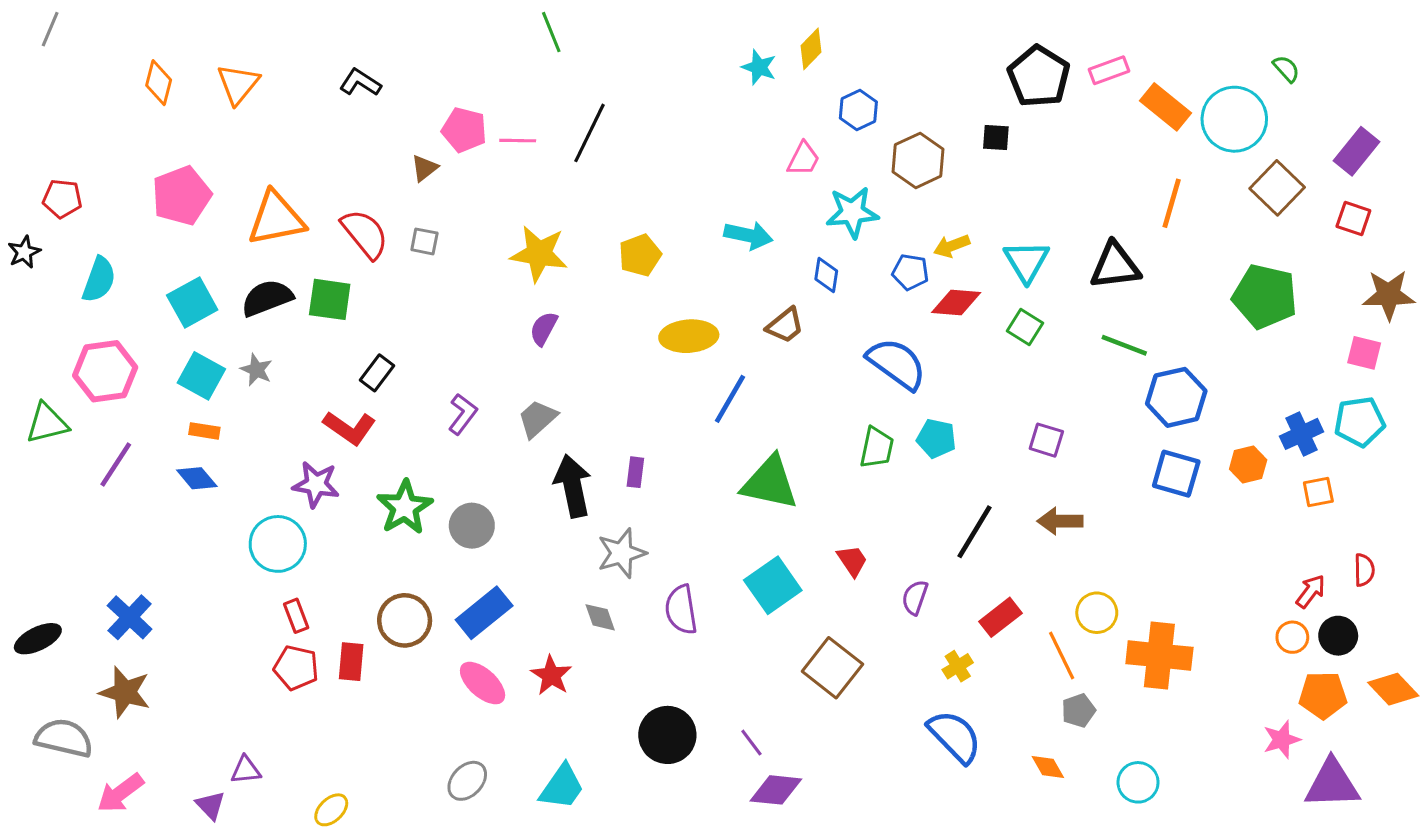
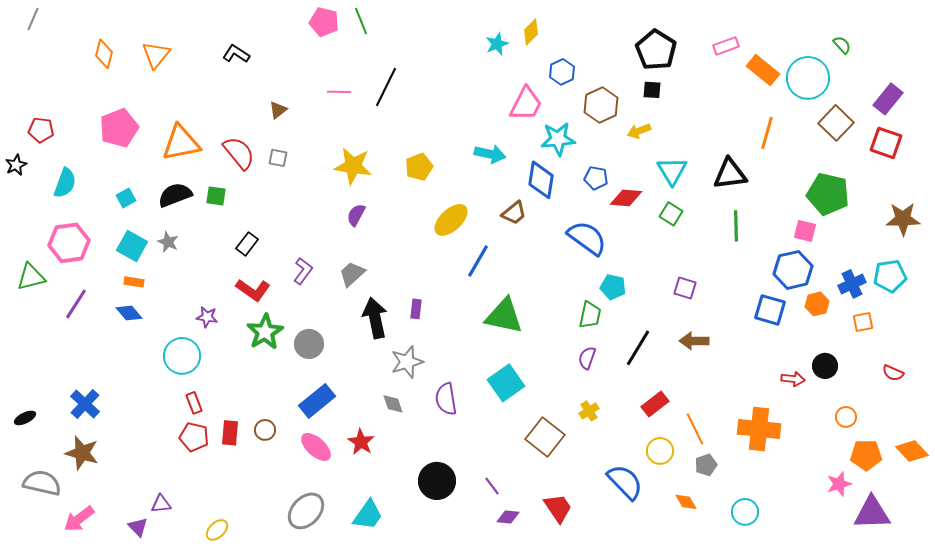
cyan star: (759, 67) -> (497, 44), turned 30
black pentagon: (1039, 76) -> (656, 50), moved
pink pentagon: (464, 130) -> (324, 22), moved
pink trapezoid: (803, 159) -> (526, 104), size x1.5
red square: (1353, 219) -> (886, 143), size x1.4
yellow arrow: (952, 246) -> (639, 131), moved
blue diamond: (826, 275) -> (541, 180), size x1.6
brown star: (1389, 295) -> (903, 219), moved
green square: (330, 299) -> (216, 196), size x0.7
cyan square: (192, 303) -> (126, 198), size x0.6
yellow ellipse: (689, 336) -> (451, 220), turned -39
green line: (1124, 345) -> (736, 226), turned 68
pink square: (1364, 353) -> (805, 231), moved
blue hexagon: (1176, 397) -> (793, 270), moved
red L-shape: (350, 428) -> (253, 290), moved
green trapezoid: (877, 448) -> (590, 315), moved
purple star: (316, 484) -> (207, 317), size x0.7
red trapezoid: (852, 561) -> (558, 508), moved, size x1.4
red semicircle: (1364, 570) -> (893, 373), turned 115
red arrow: (1311, 591) -> (793, 379), moved, turned 60
purple semicircle: (915, 597) -> (587, 358), moved
yellow circle: (1097, 613) -> (660, 451), moved
brown circle: (405, 620) -> (265, 430), moved, size x0.6
black circle: (1338, 636) -> (825, 366), moved
black ellipse: (38, 639) -> (25, 418), size x0.7
yellow cross: (958, 666) -> (589, 411), moved
gray ellipse: (467, 781) -> (306, 511), size x1.4
purple diamond: (776, 790) -> (508, 517), size x0.7

